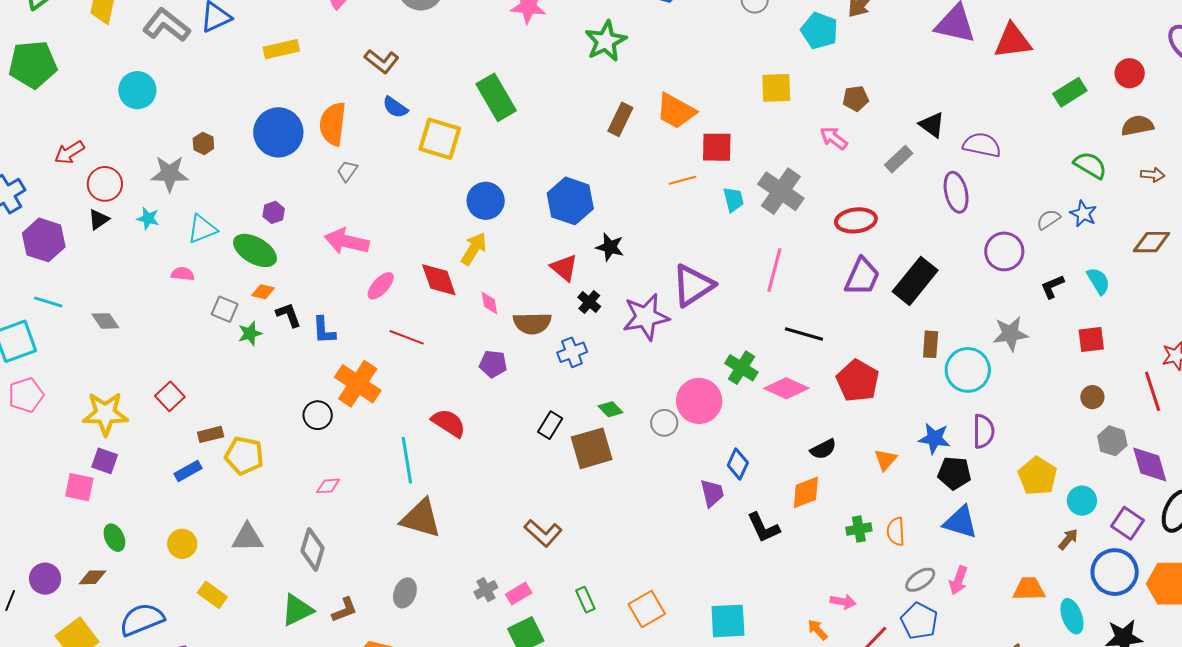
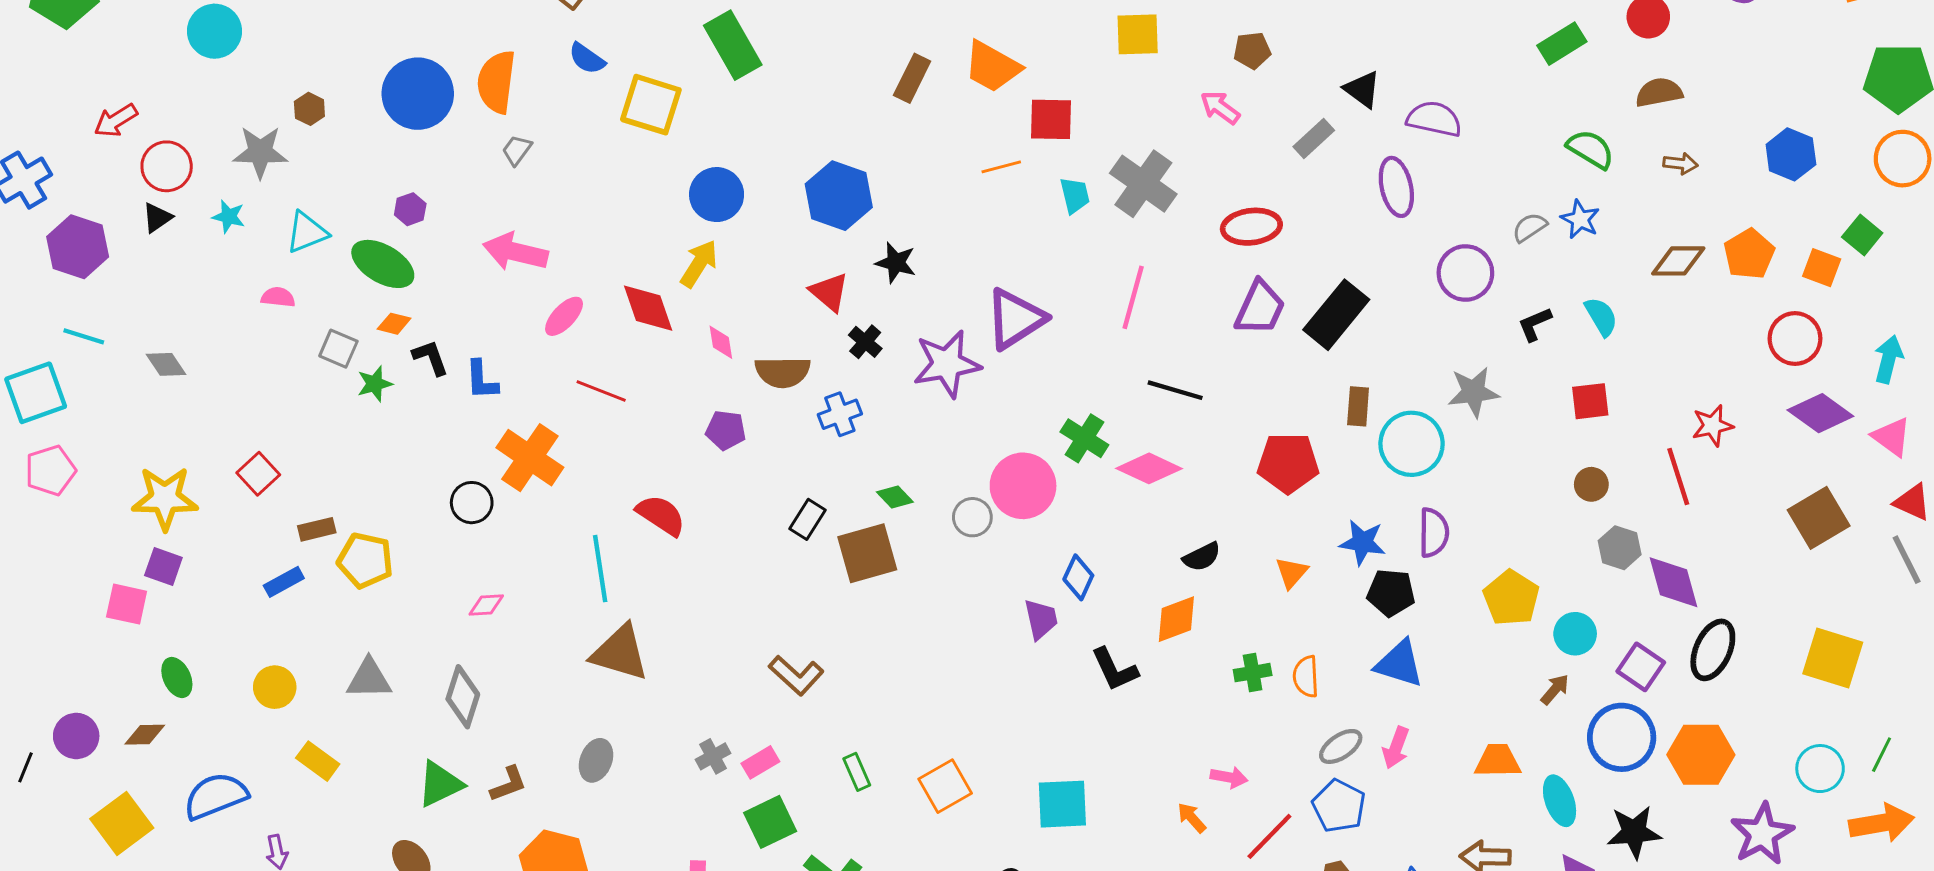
red pentagon: (858, 381) -> (1288, 463), moved, turned -30

